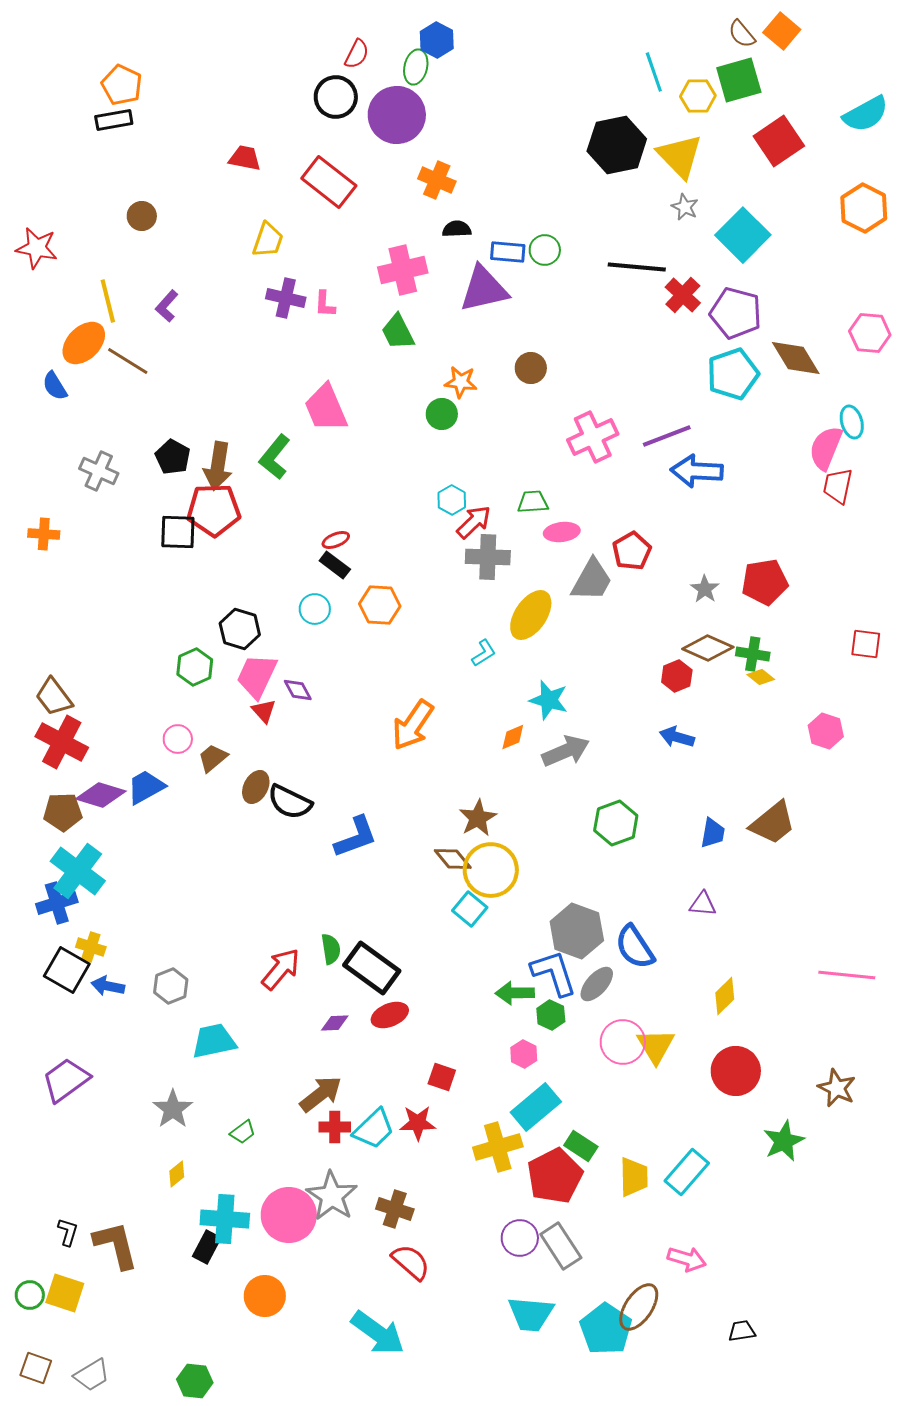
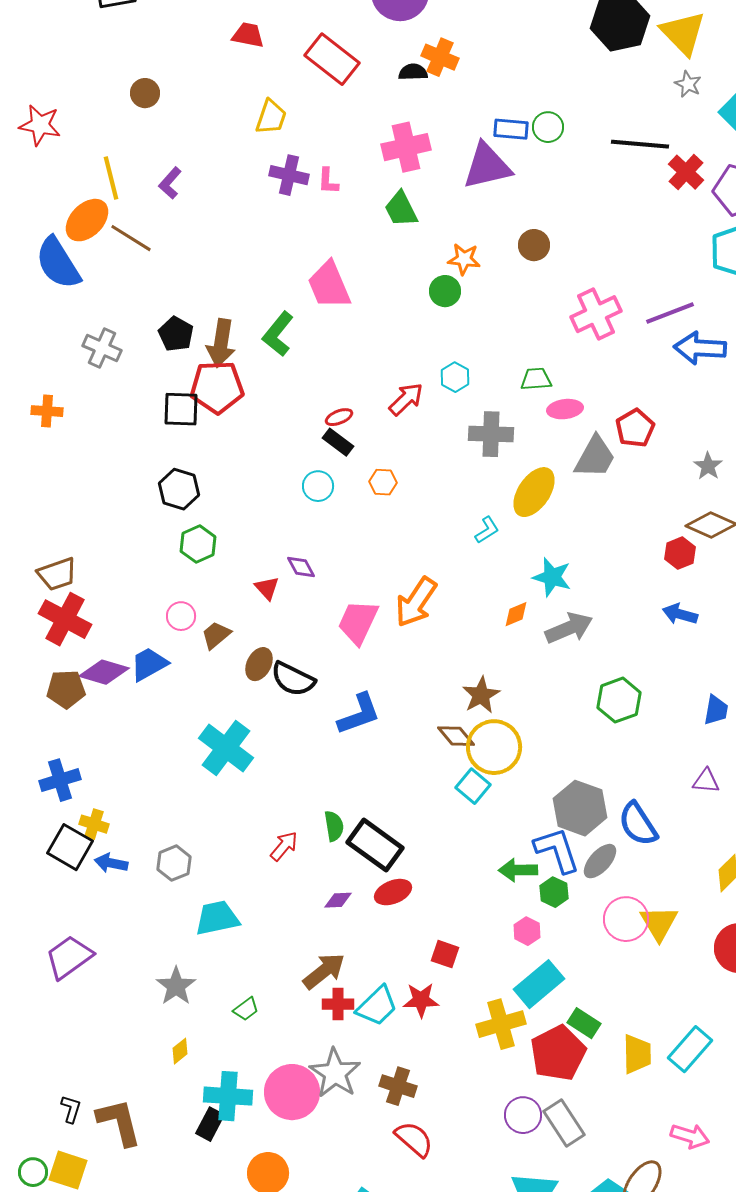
black semicircle: (457, 229) -> (413, 72), moved
blue semicircle: (55, 386) -> (58, 263), size x1.8
red arrow: (474, 522) -> (406, 399), moved
orange hexagon: (380, 605) -> (383, 482), size x0.7
black hexagon: (240, 629) -> (179, 489), moved
pink trapezoid: (257, 676) -> (358, 622), moved
brown trapezoid: (54, 697) -> (57, 574), turned -72
cyan cross: (78, 871) -> (226, 748), moved
red arrow: (281, 969) -> (284, 846), size x0.7

